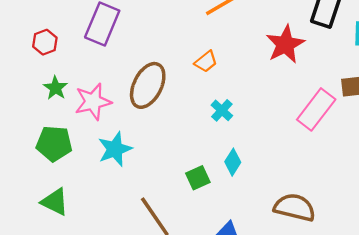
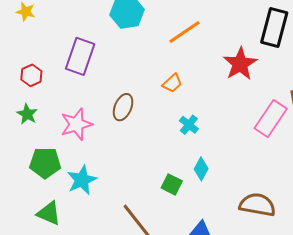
brown ellipse: (148, 85) -> (123, 107), size x0.7
green star: (55, 88) -> (27, 114), moved
cyan star: (115, 149) -> (82, 180), moved
green square: (198, 178) -> (172, 184), turned -35

